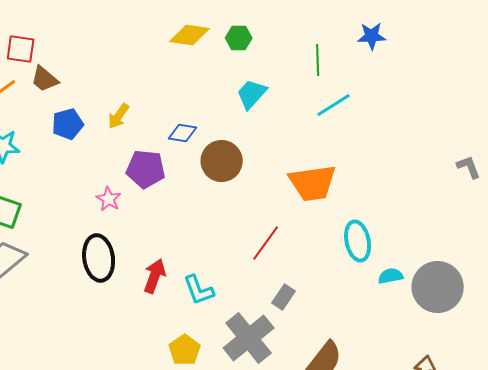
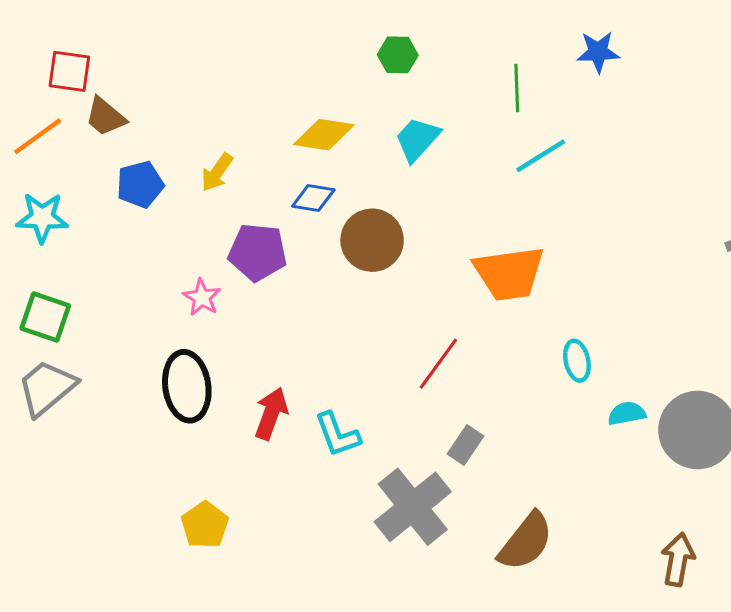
yellow diamond: (190, 35) -> (324, 135), moved
cyan ellipse: (358, 241) -> (577, 361), size x0.7
yellow pentagon: (185, 350) -> (205, 525), moved

